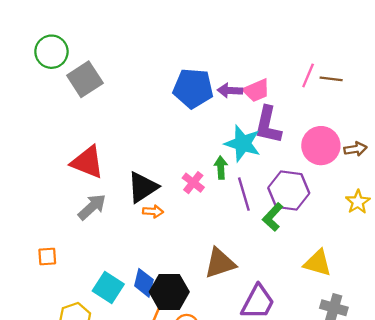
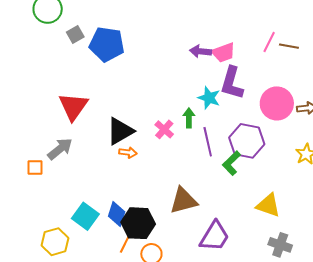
gray square: (85, 79) -> (75, 34), size x0.6
blue pentagon: (193, 88) -> (107, 44), moved
cyan star: (243, 143) -> (209, 98), size x0.7
red triangle: (87, 162) -> (73, 106), turned 40
gray arrow: (92, 207) -> (60, 149), moved
orange square: (47, 257) -> (35, 168), moved

